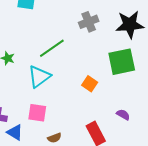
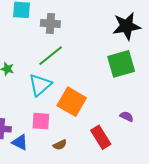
gray cross: (89, 22) -> (50, 23), moved, turned 30
orange square: (90, 84) -> (72, 102), moved, size x1.8

